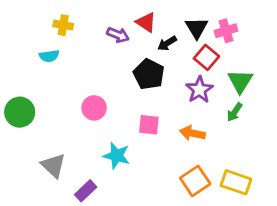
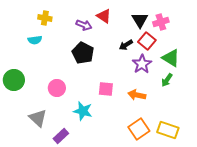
black arrow: (167, 43) -> (126, 45), moved
black pentagon: (149, 74) -> (83, 53), moved
green triangle: (240, 81) -> (171, 58), turned -30
pink circle: (94, 108) -> (57, 88), moved

